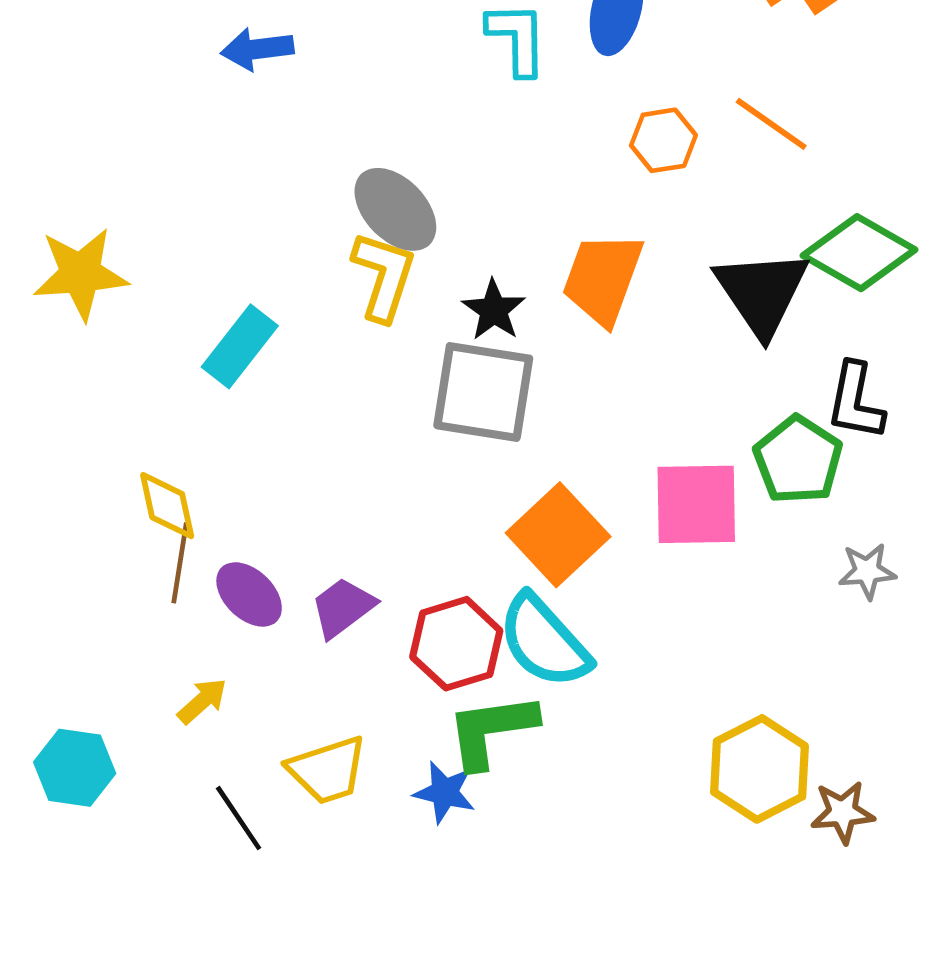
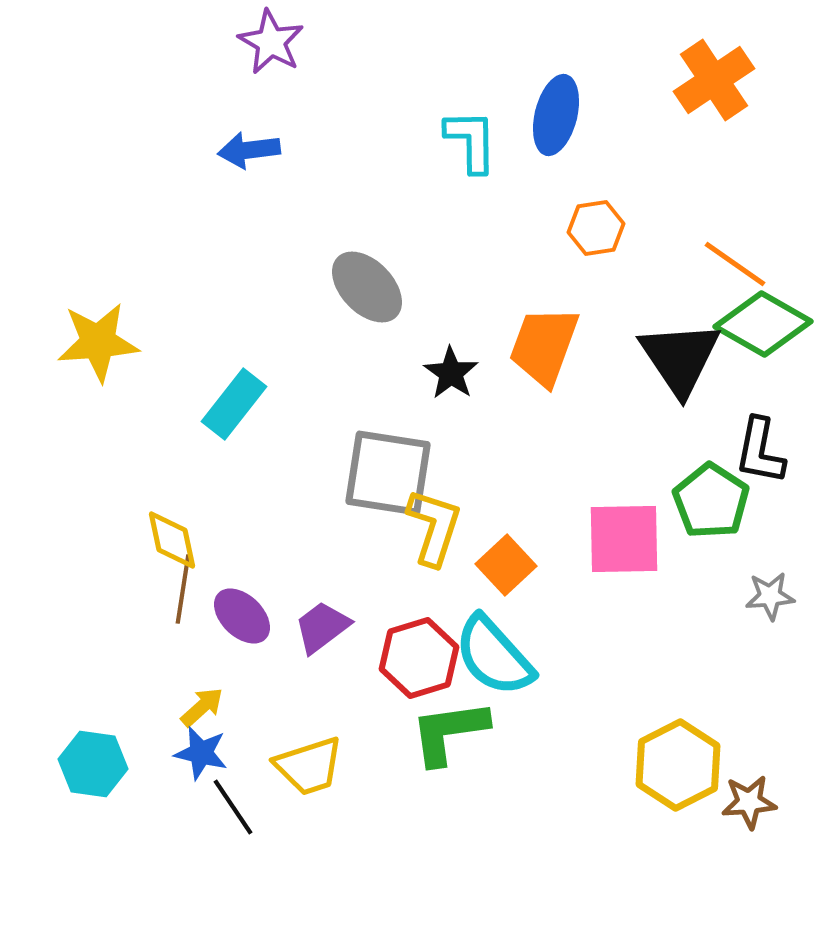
orange line: (771, 124) -> (735, 264), moved
yellow L-shape: (384, 276) -> (434, 527), moved
gray square: (483, 392) -> (388, 473), moved
orange square: (558, 535) -> (506, 565), size x0.7
blue star: (445, 792) -> (201, 753), moved

